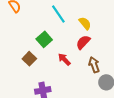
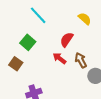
yellow semicircle: (85, 23) -> (85, 19), moved
red arrow: (64, 59) -> (59, 58), moved

